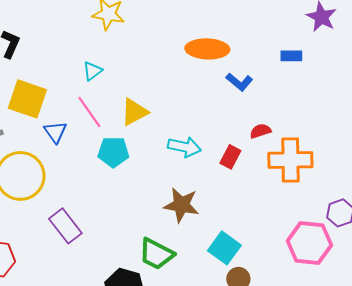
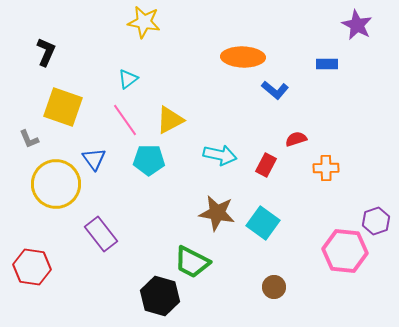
blue triangle: (55, 132) -> (94, 159), moved
orange cross: (290, 160) -> (326, 168), size x0.6
cyan square: (224, 248) -> (263, 223), moved

